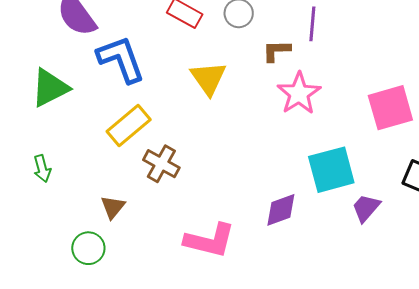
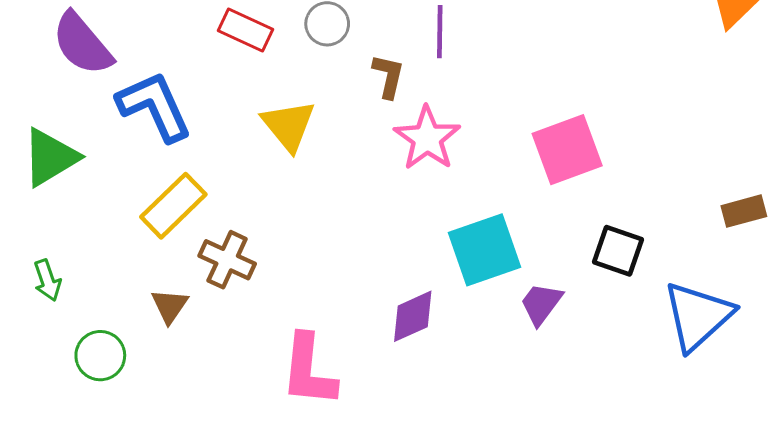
brown L-shape: (276, 51) -> (388, 76), turned 108
brown triangle: (113, 207) -> (170, 306), moved
pink L-shape: (210, 240) -> (309, 370), turned 86
green circle: (88, 248) -> (100, 356), moved

